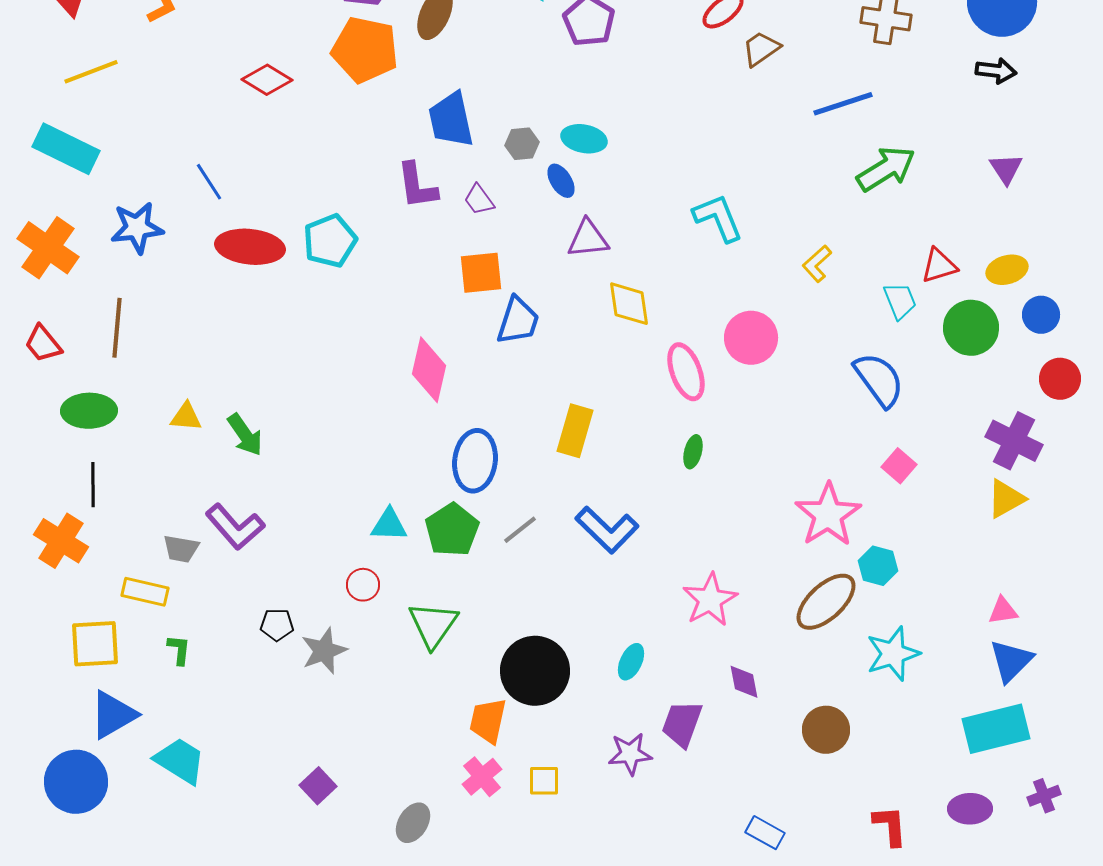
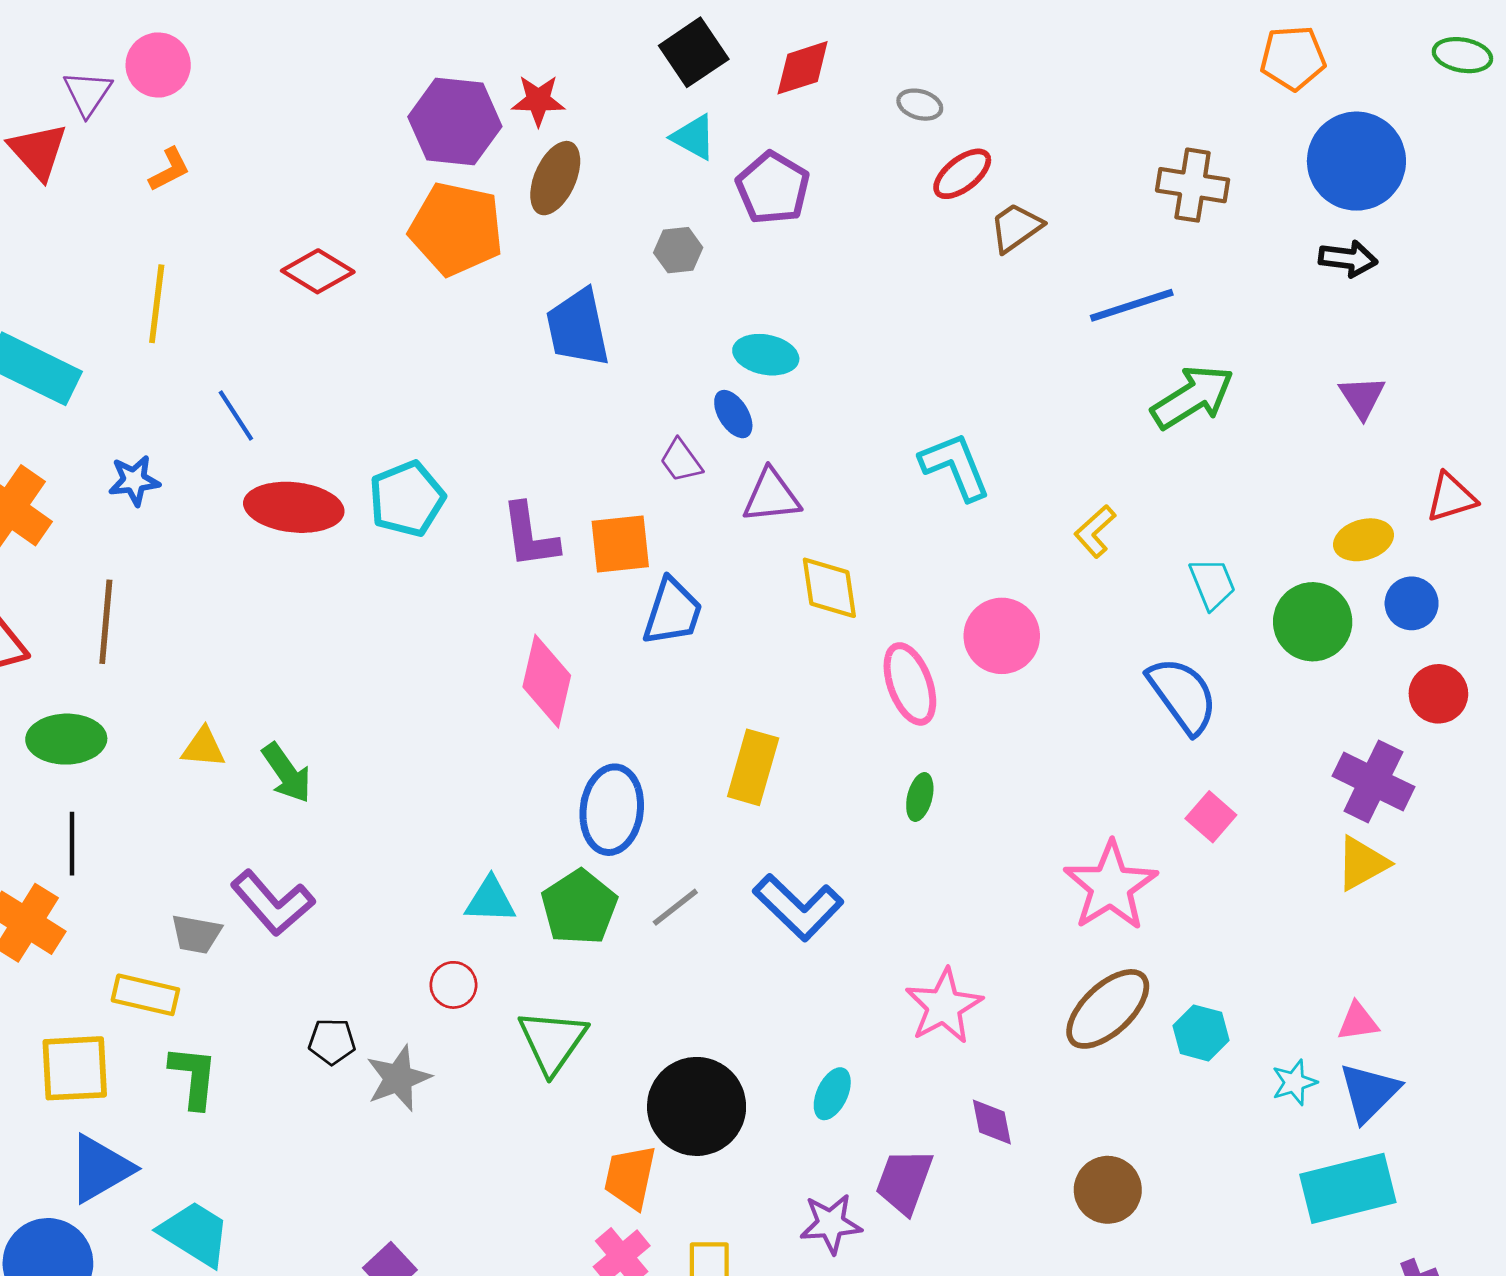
yellow line: (91, 72) -> (157, 304), moved, turned -62
gray hexagon: (522, 144) -> (678, 250), moved
purple L-shape: (417, 186) -> (530, 536), moved
purple trapezoid: (479, 200) -> (681, 461), moved
blue star: (137, 228) -> (134, 480), size x0.7
red triangle: (939, 266) -> (1451, 497), moved
cyan hexagon: (878, 566) -> (1201, 1033), moved
green L-shape: (179, 650) -> (193, 1077), size x1.5
cyan star: (893, 654) -> (1294, 1082), moved, size x0.6

